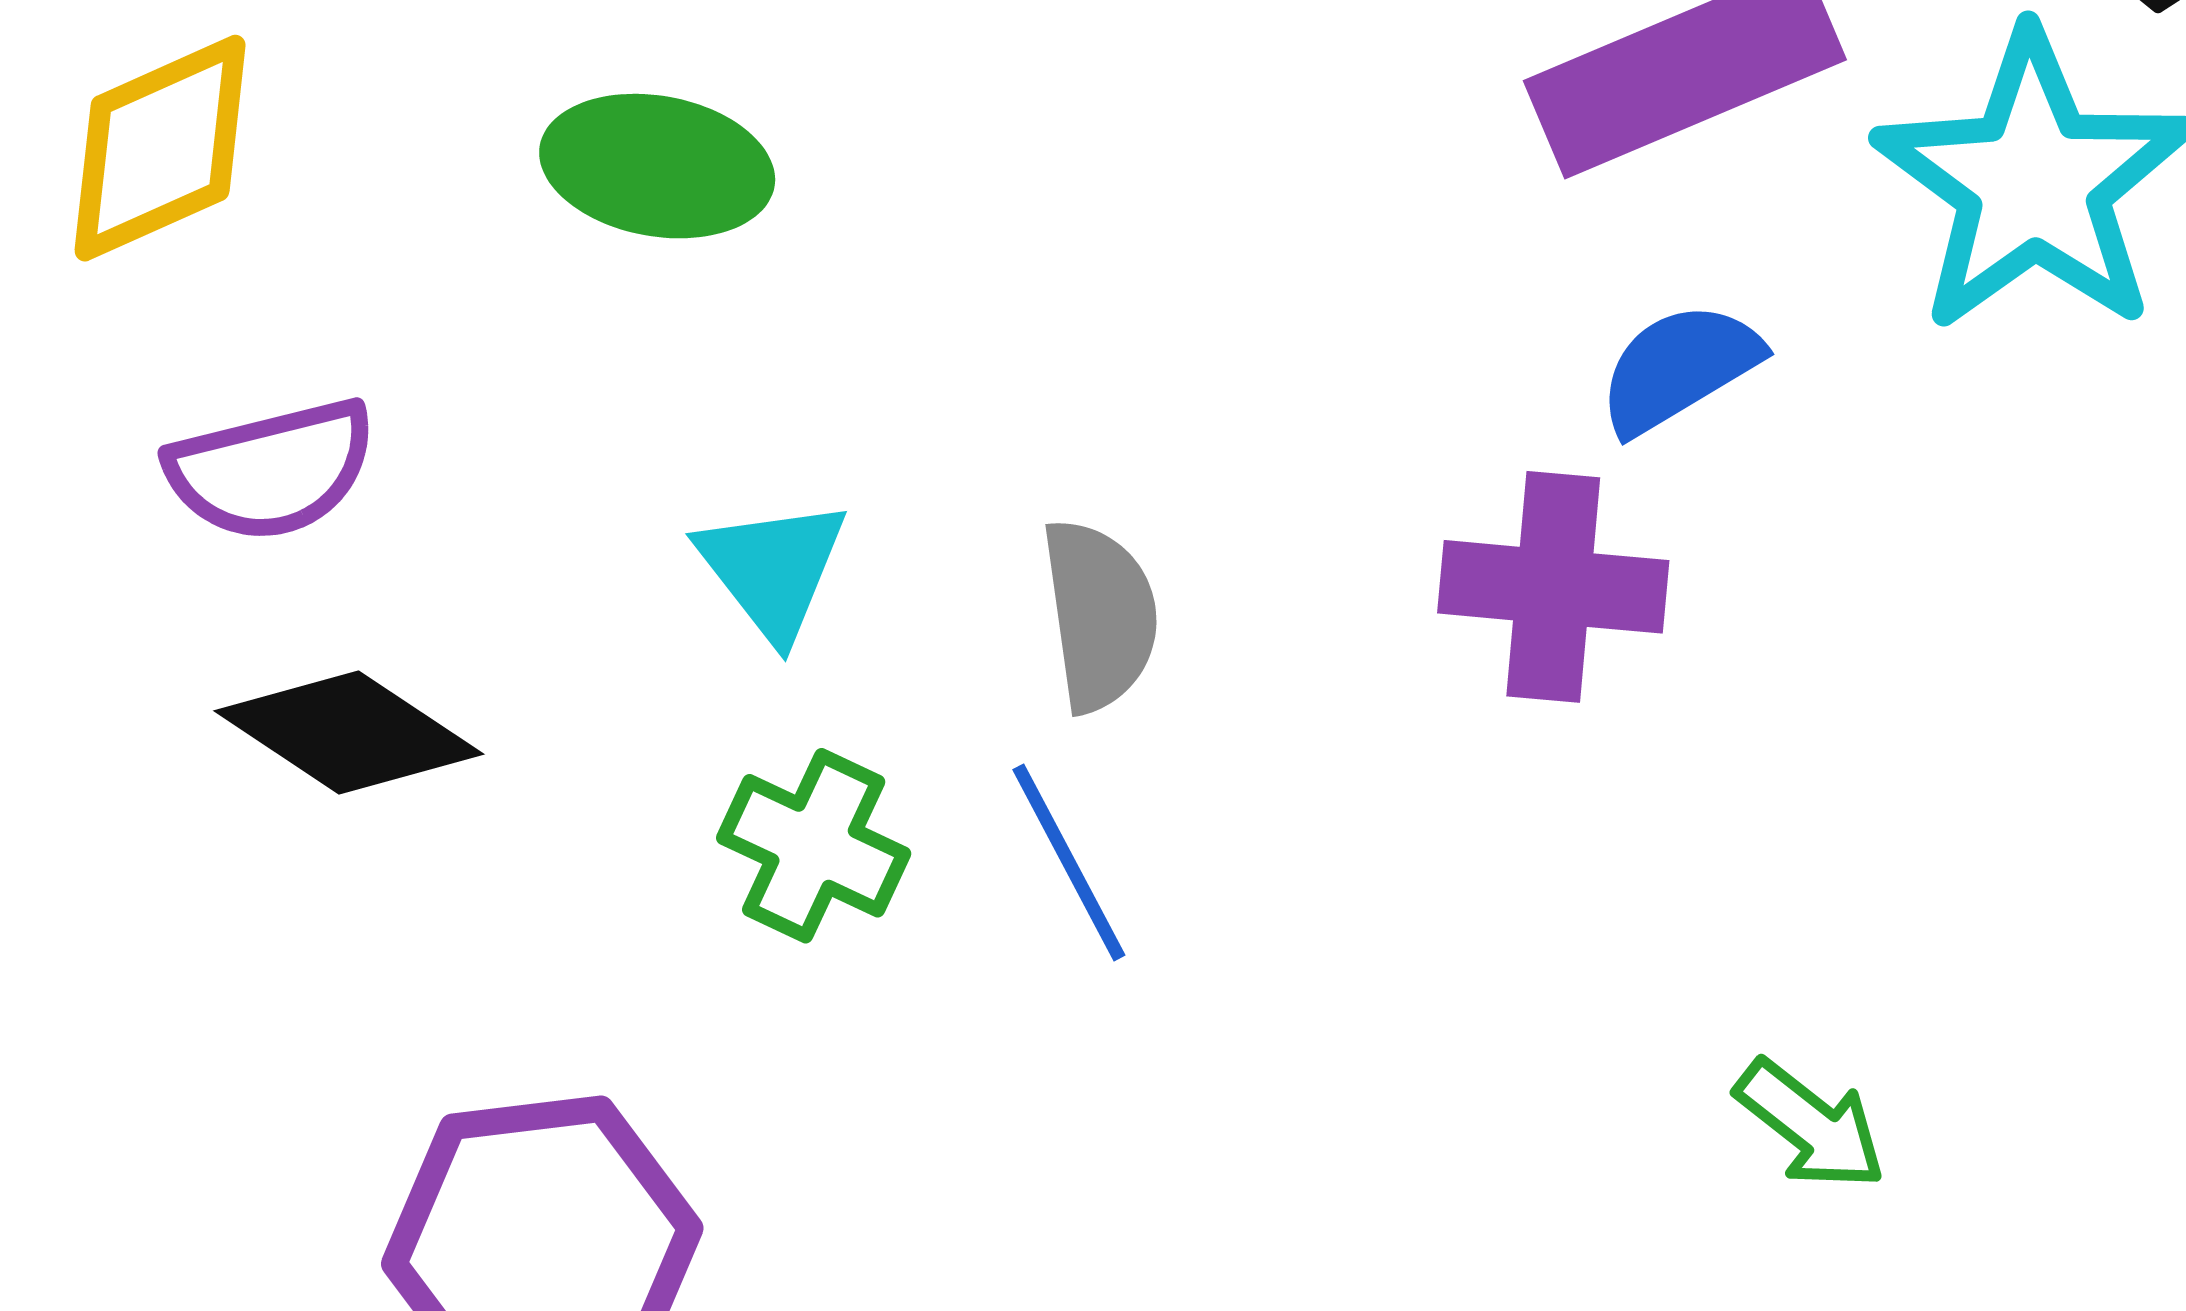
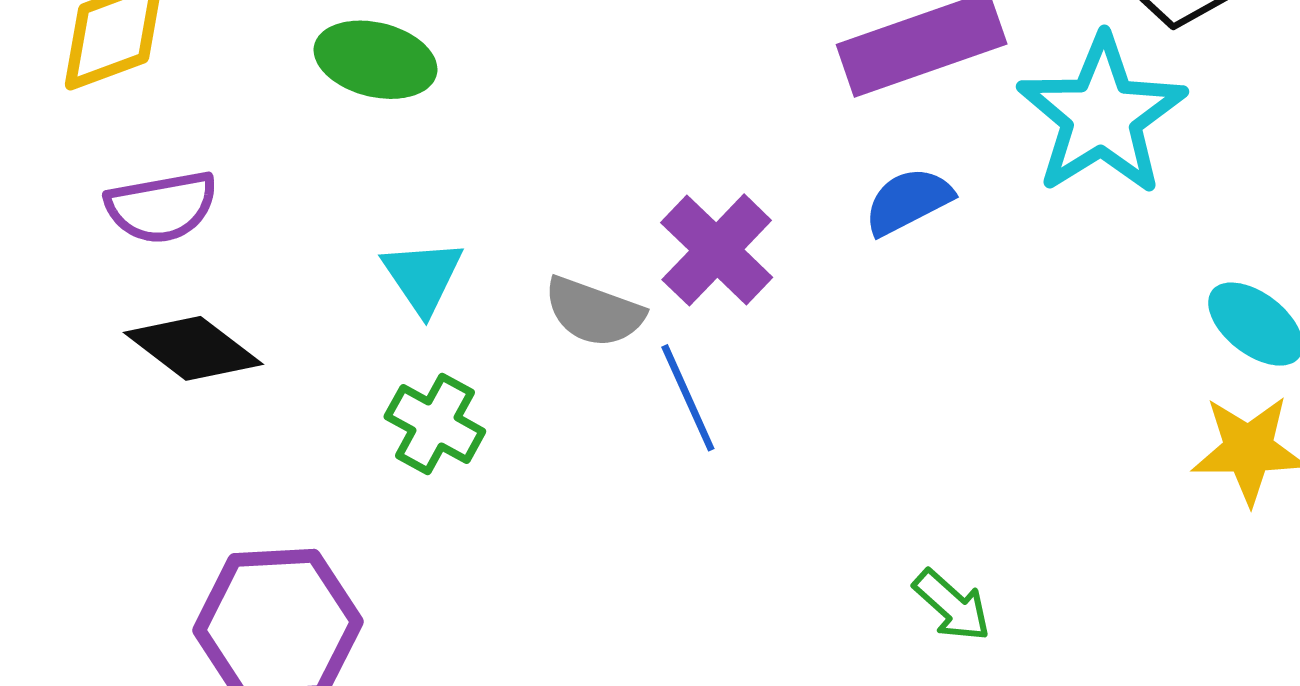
purple cross: (1553, 587) -> (717, 250), moved, turned 35
gray semicircle: (1100, 615) -> (594, 312), turned 114
blue line: (1069, 862) -> (688, 398), moved

